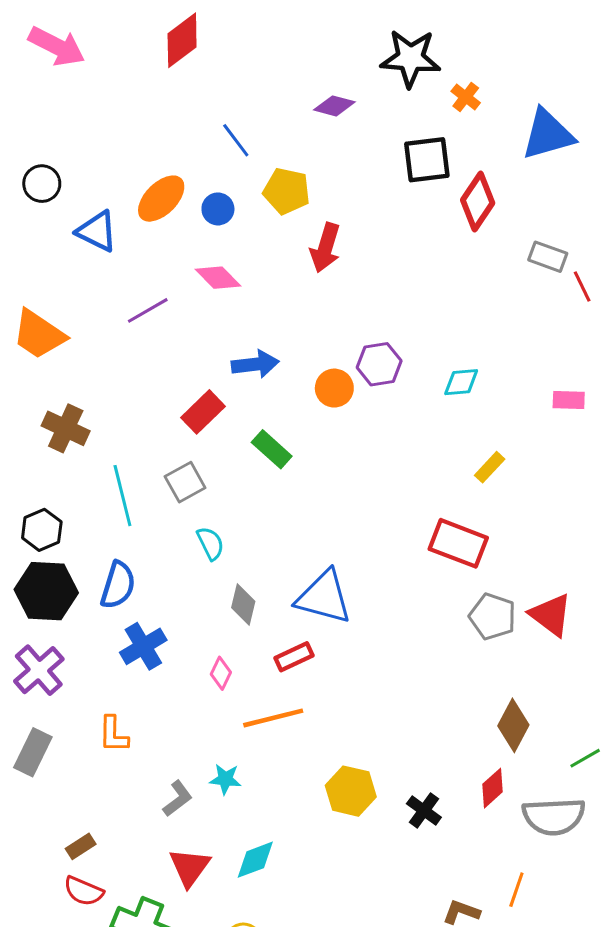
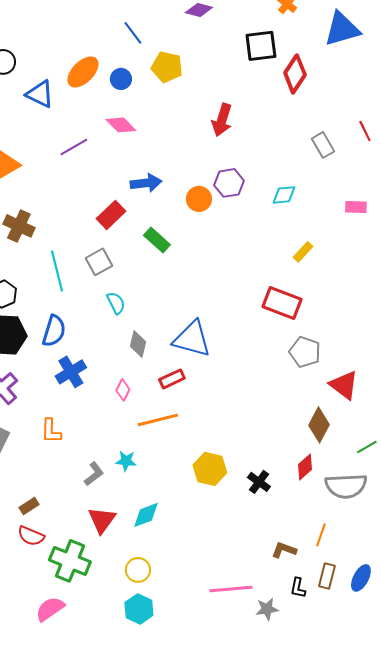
red arrow: (325, 248) -> (222, 120), moved
gray rectangle: (548, 257) -> (323, 145), moved, turned 40
red triangle: (551, 615) -> (344, 385), moved

